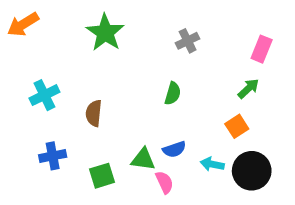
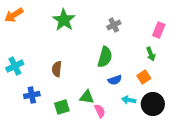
green arrow: (248, 89) -> (151, 54), turned 112
green semicircle: (173, 93) -> (105, 57), size x1.5
cyan cross: (44, 95) -> (15, 66), moved
blue semicircle: (174, 149) -> (115, 80), moved

